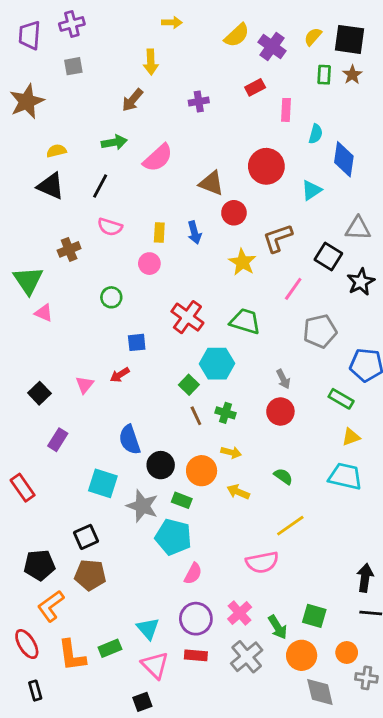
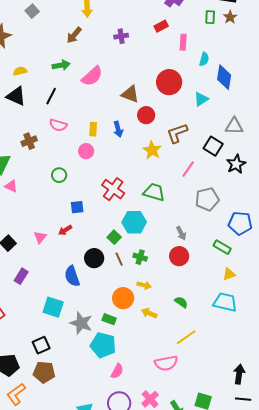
gray square: (73, 66) -> (32, 11), turned -32
black circle: (161, 465) -> (94, 258), moved

